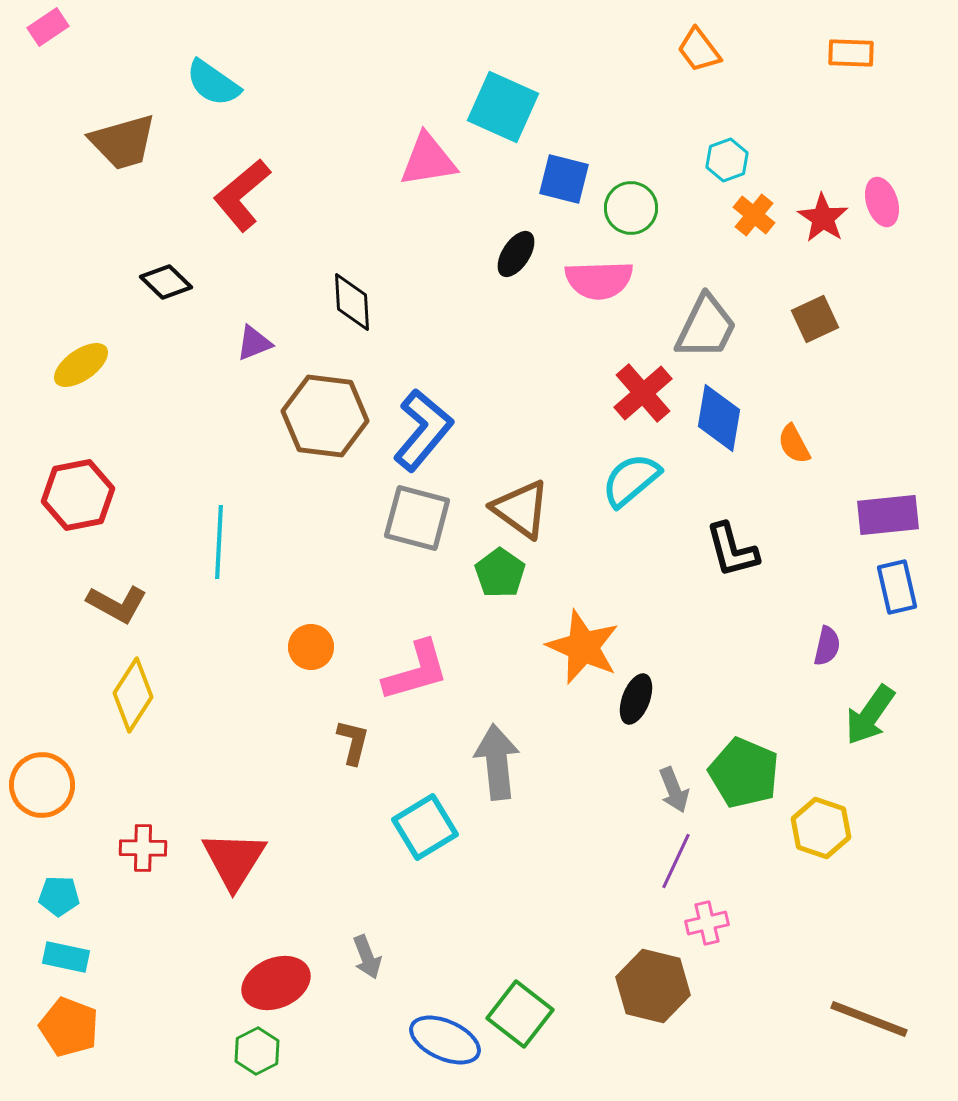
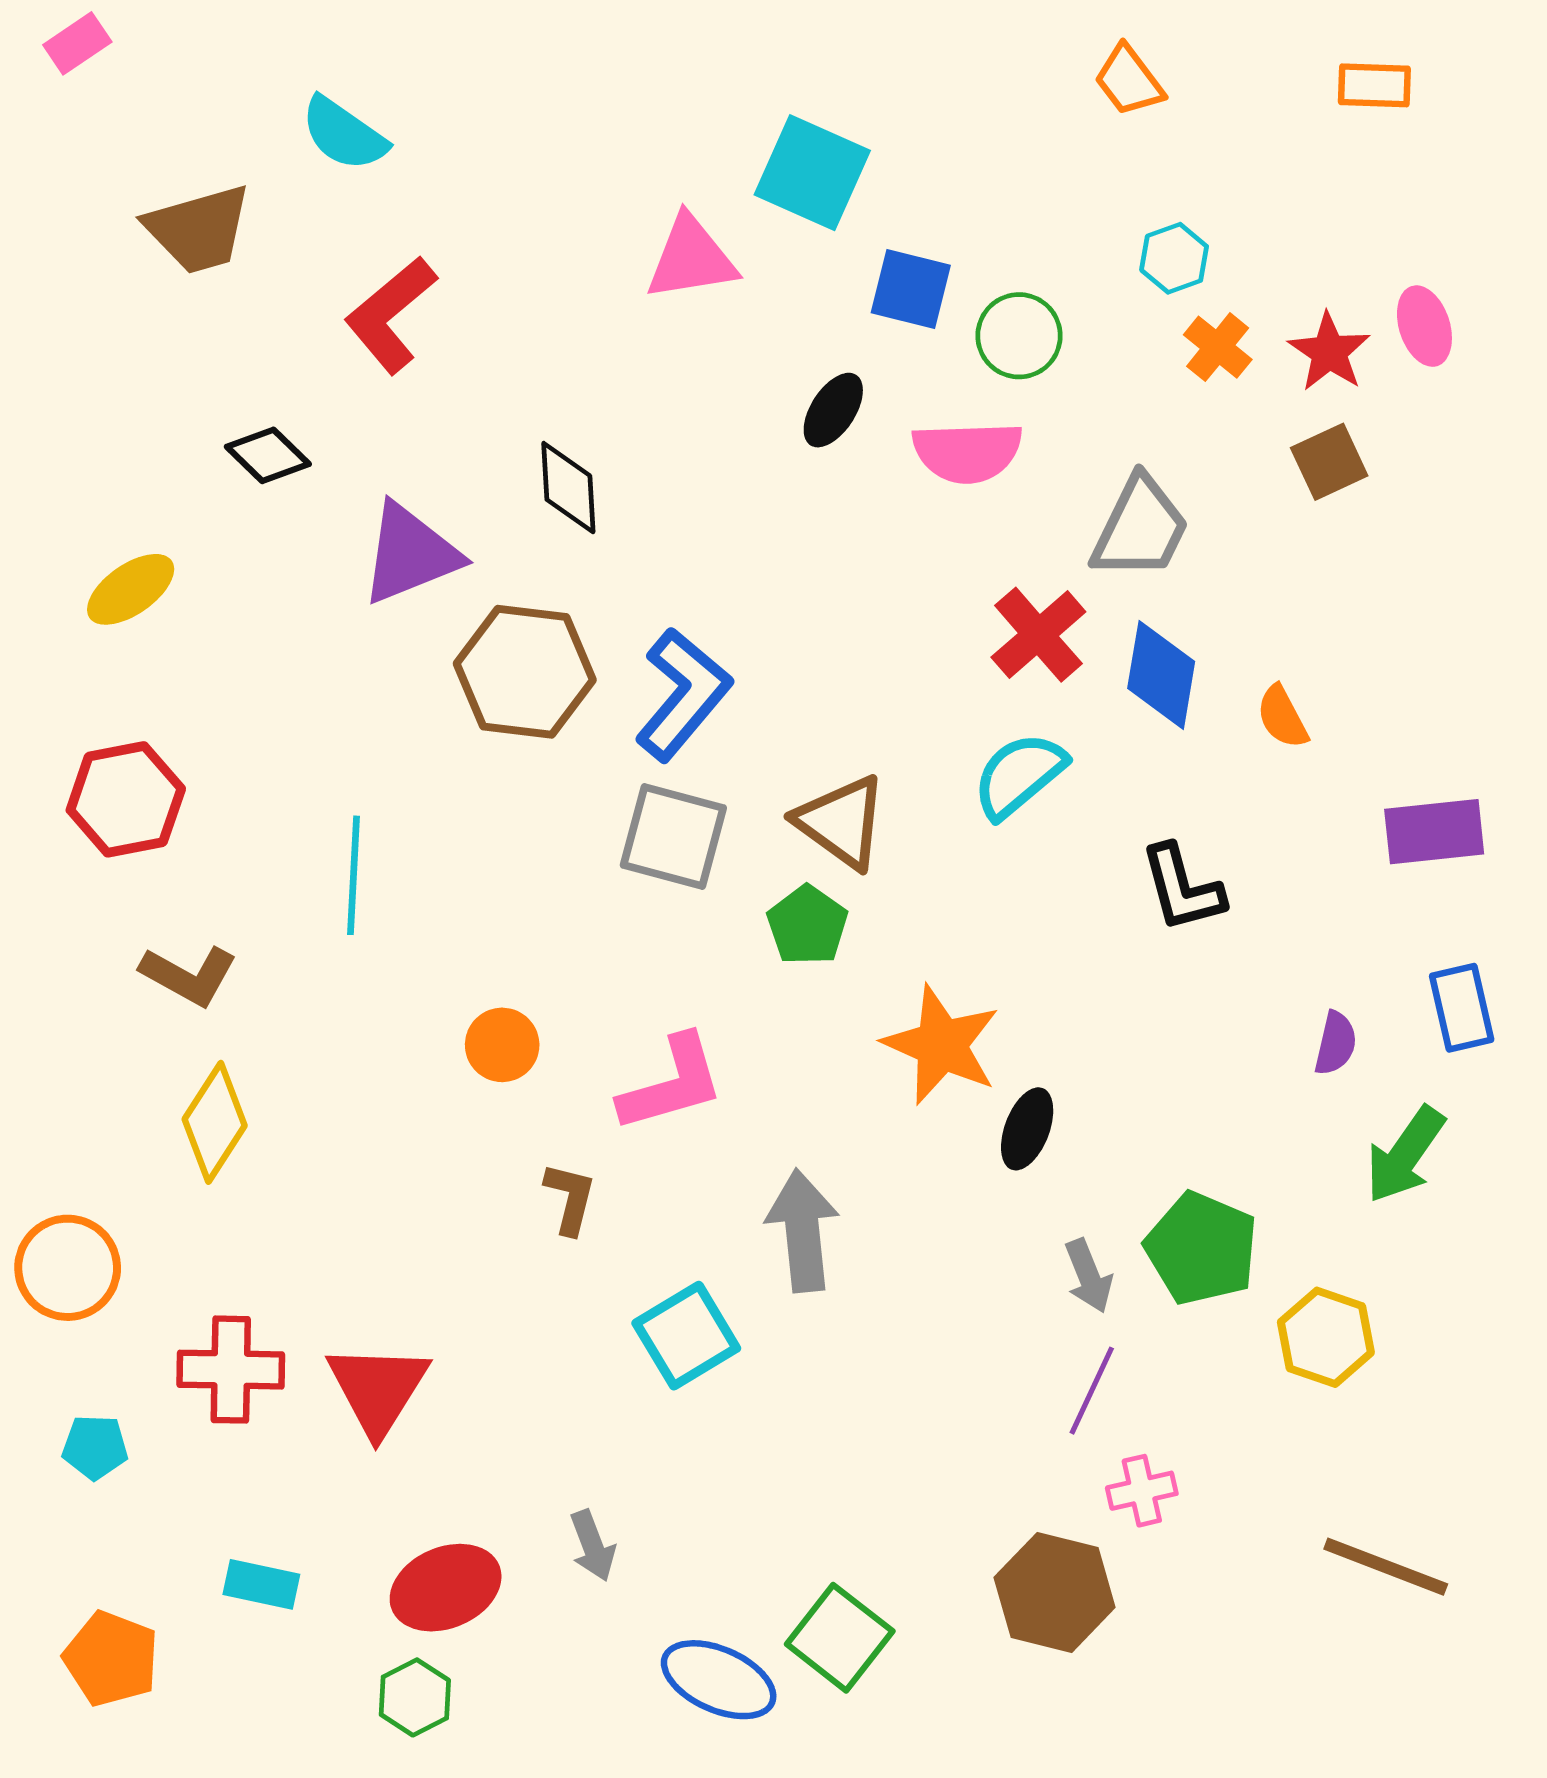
brown square: (815, 319) -> (1329, 462), moved
purple triangle: (254, 343) -> (410, 554), size x1.8
blue rectangle: (897, 587) -> (1462, 1008), moved
red cross: (143, 848) -> (231, 1370), size x1.4
cyan rectangle: (66, 957) -> (261, 1584), moved
brown line: (869, 1019) -> (1386, 1567), moved

